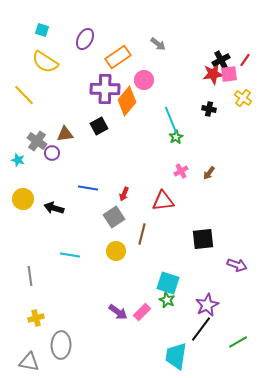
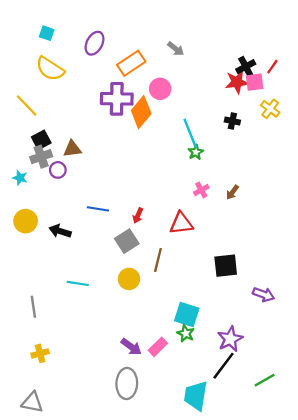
black square: (99, 126) -> (41, 140), moved
gray cross: (37, 141) -> (41, 157), turned 36
gray ellipse: (61, 345) -> (127, 383), moved

